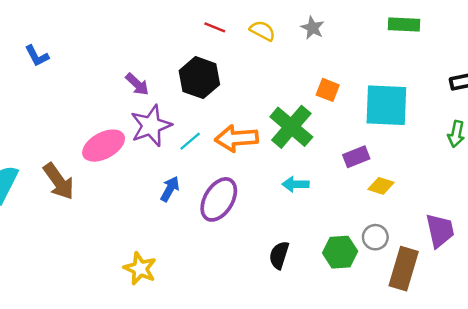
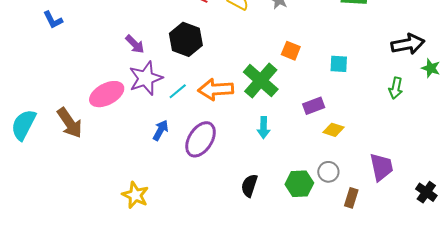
cyan square: (386, 105) -> (339, 64), size x0.5
cyan arrow: (296, 184) -> (264, 128), turned -90
brown rectangle: (404, 269) -> (351, 198), size x0.6

